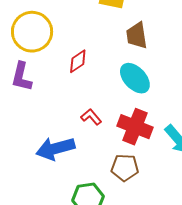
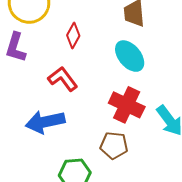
red diamond: (78, 61) -> (73, 35), turned -30
red L-shape: (91, 117) -> (63, 79), moved, size x1.4

